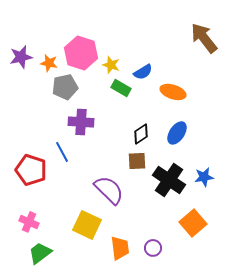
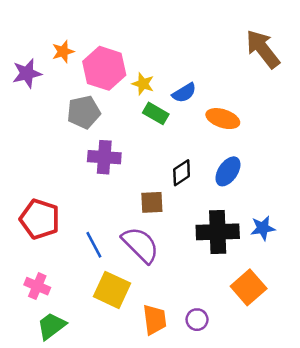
orange star: (49, 63) -> (63, 52), moved, turned -30
blue line: (62, 152) -> (94, 245), moved
brown square: (137, 161) -> (152, 202), moved
black cross: (169, 180) -> (218, 232), turned -36

